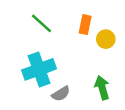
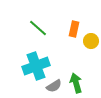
green arrow: (102, 88) -> (76, 83), moved

